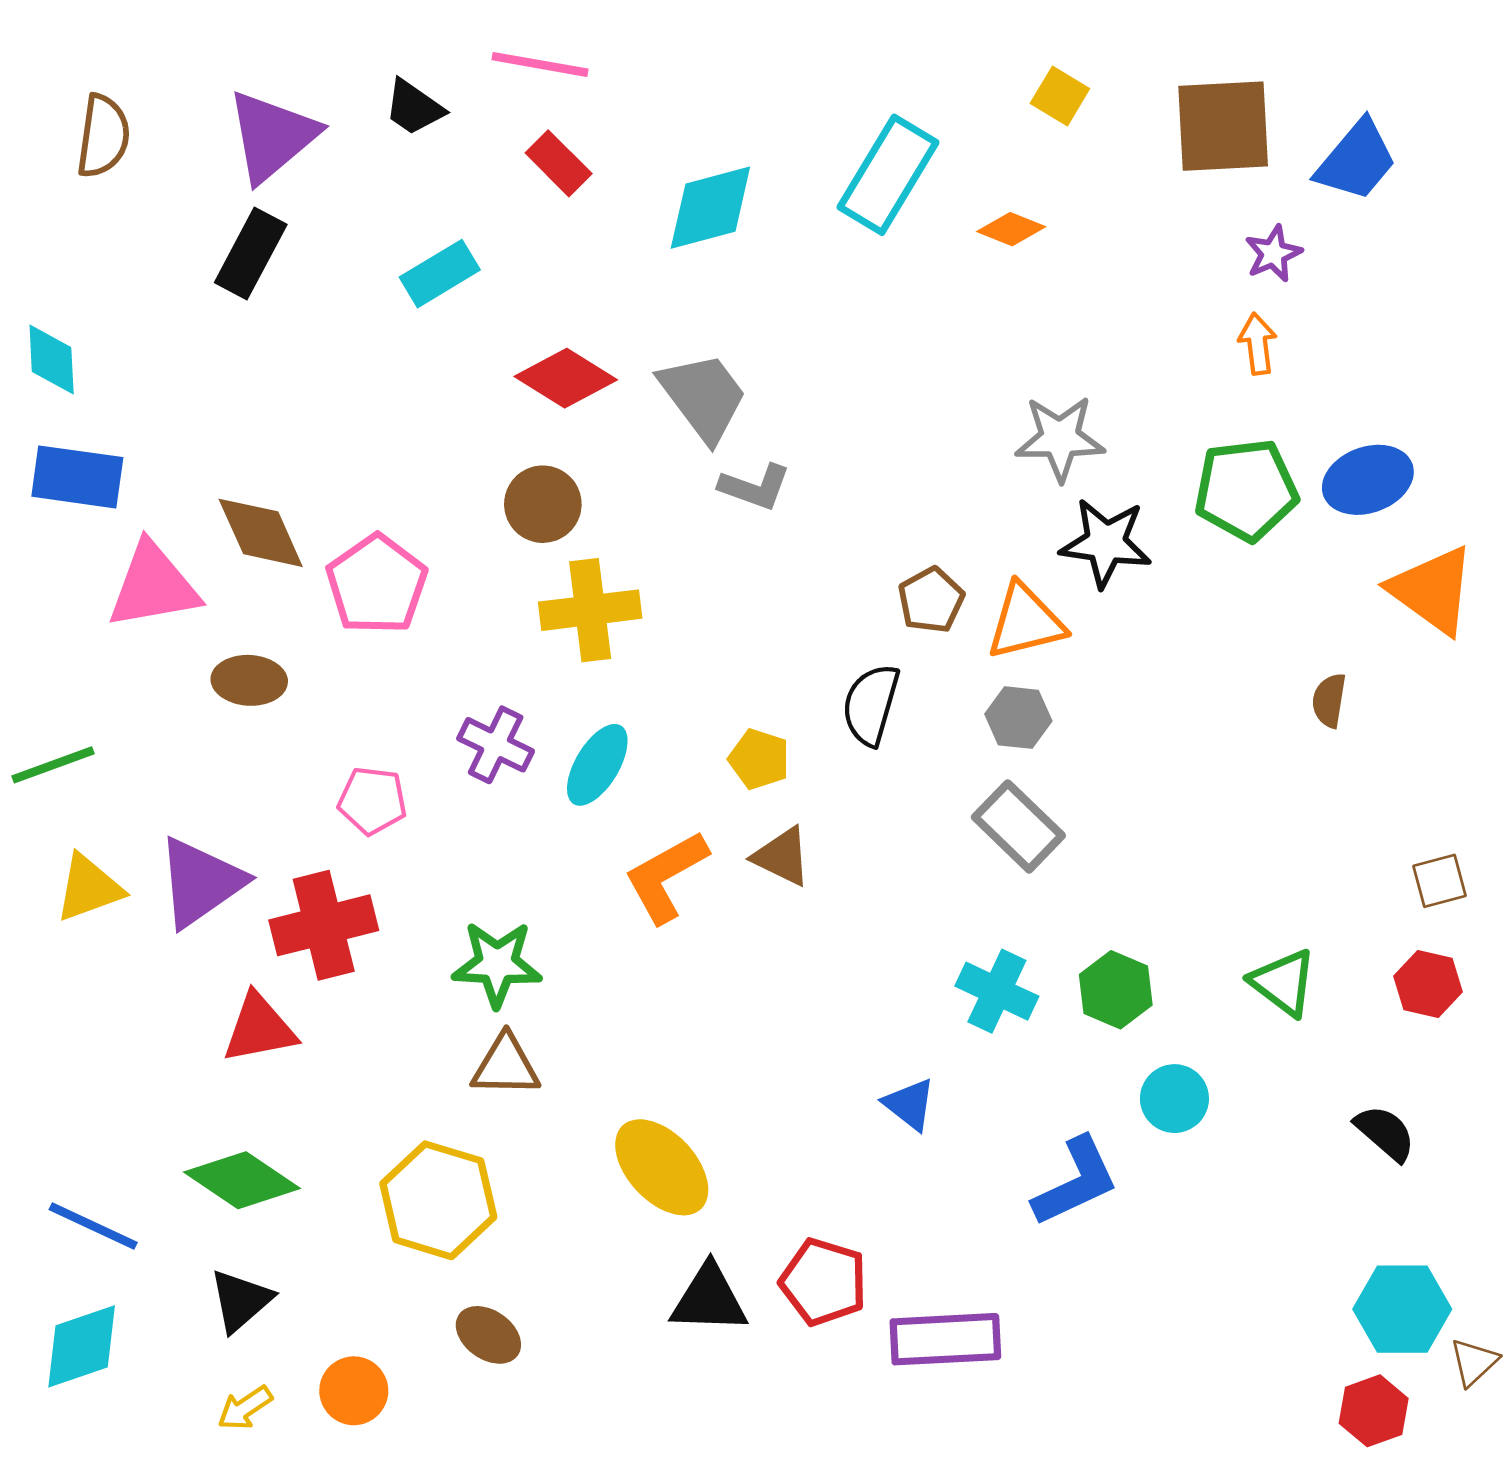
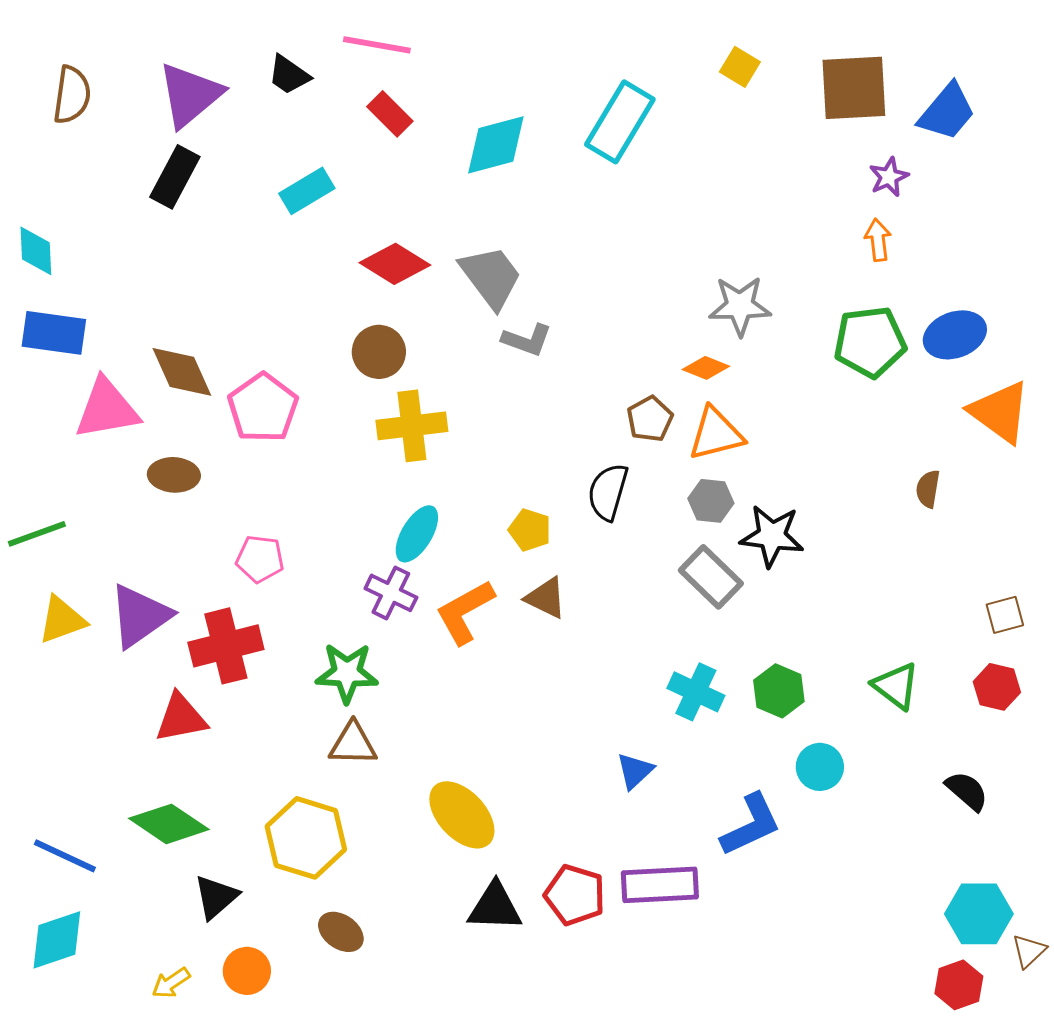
orange diamond: (1011, 229) -> (706, 368), moved
black star: (1106, 543) -> (772, 536), moved
purple cross: (496, 745) -> (391, 593), moved
blue triangle: (910, 1104) -> (635, 771), turned 39
black triangle: (241, 1301) -> (216, 897), moved
purple rectangle: (945, 1339) -> (660, 885), moved

